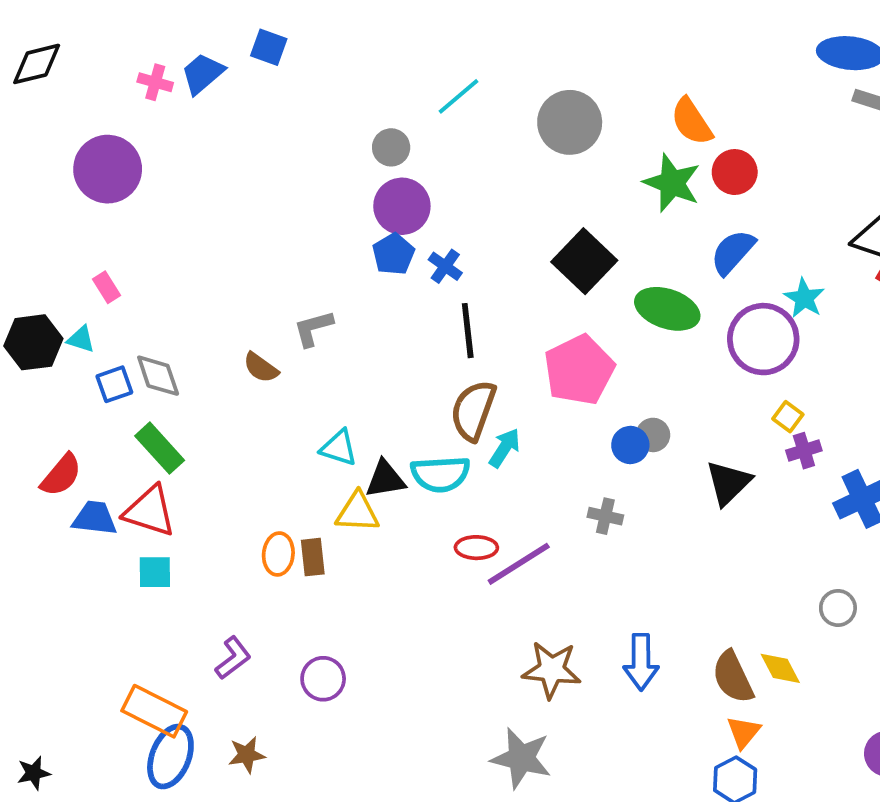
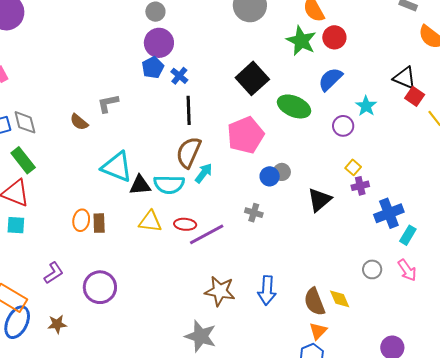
purple circle: (763, 339) -> (343, 126), size x0.6
cyan triangle: (339, 448) -> (117, 167), size x1.6
yellow triangle: (357, 512) -> (150, 222), moved
purple circle: (323, 679) -> (100, 287), size x1.4

